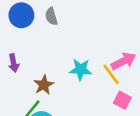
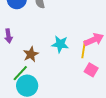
yellow line: (111, 74) -> (84, 49), turned 42

